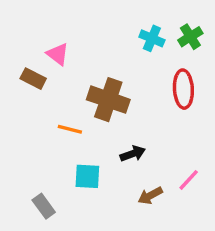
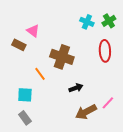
orange line: (70, 129) -> (40, 74), turned 40
cyan square: (87, 176) -> (25, 95), moved
brown arrow: (150, 196) -> (86, 112), size x1.5

